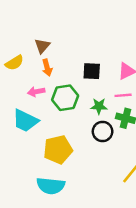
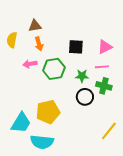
brown triangle: (42, 46) -> (35, 26), turned 40
yellow semicircle: (14, 63) -> (12, 40), turned 133
cyan trapezoid: (25, 121) -> (21, 123), moved, turned -85

